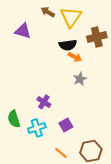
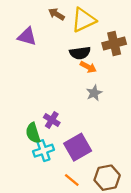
yellow triangle: (71, 17) -> (84, 20), turned 30
green semicircle: (14, 119) -> (33, 133), moved
purple square: (66, 125) -> (78, 147), size x1.6

